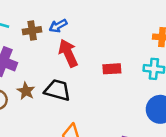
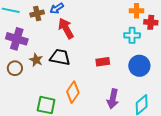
red rectangle: (112, 69) -> (103, 62), moved

